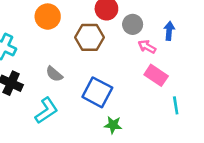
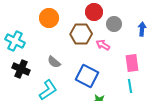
pink arrow: (147, 47) -> (103, 45), moved
pink rectangle: (156, 75) -> (132, 63), turned 48
cyan line: (176, 105) -> (130, 86), moved

